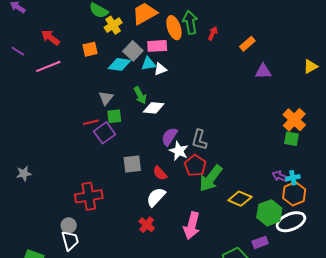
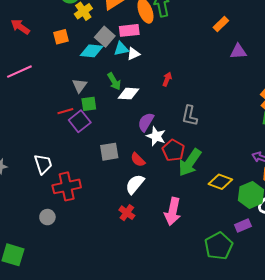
red arrow: (213, 33) -> (167, 79), moved
pink line: (48, 66) -> (19, 72), moved
gray L-shape: (199, 140) -> (190, 116), moved
white trapezoid: (70, 240) -> (43, 164), moved

